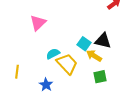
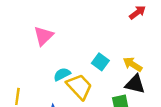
black triangle: (103, 41) -> (135, 84), moved
yellow arrow: (94, 56) -> (133, 64), moved

